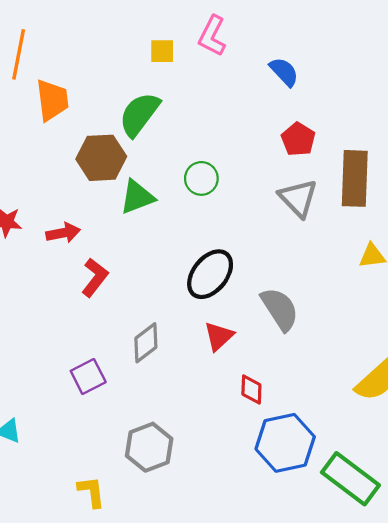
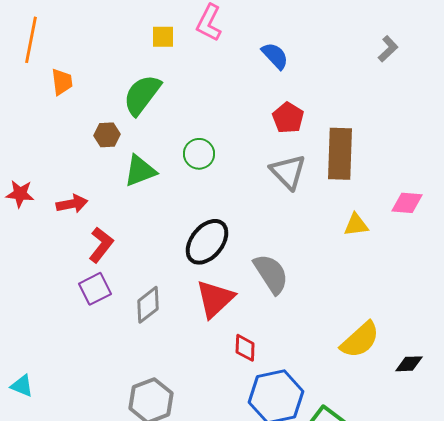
orange trapezoid: (52, 100) -> (62, 82), size x0.7
brown hexagon: (101, 158) -> (107, 135), size x0.6
red triangle: (219, 336) -> (215, 299), size x1.4
purple square: (88, 376) -> (95, 289), moved

